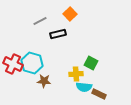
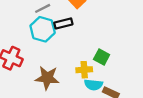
cyan hexagon: (32, 63) -> (43, 29), moved
brown star: (44, 81) -> (47, 78), size x1.5

